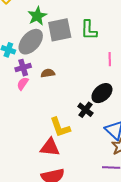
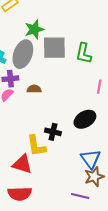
gray ellipse: (31, 42) -> (23, 54), turned -32
black cross: (85, 110) -> (53, 132), moved, turned -35

